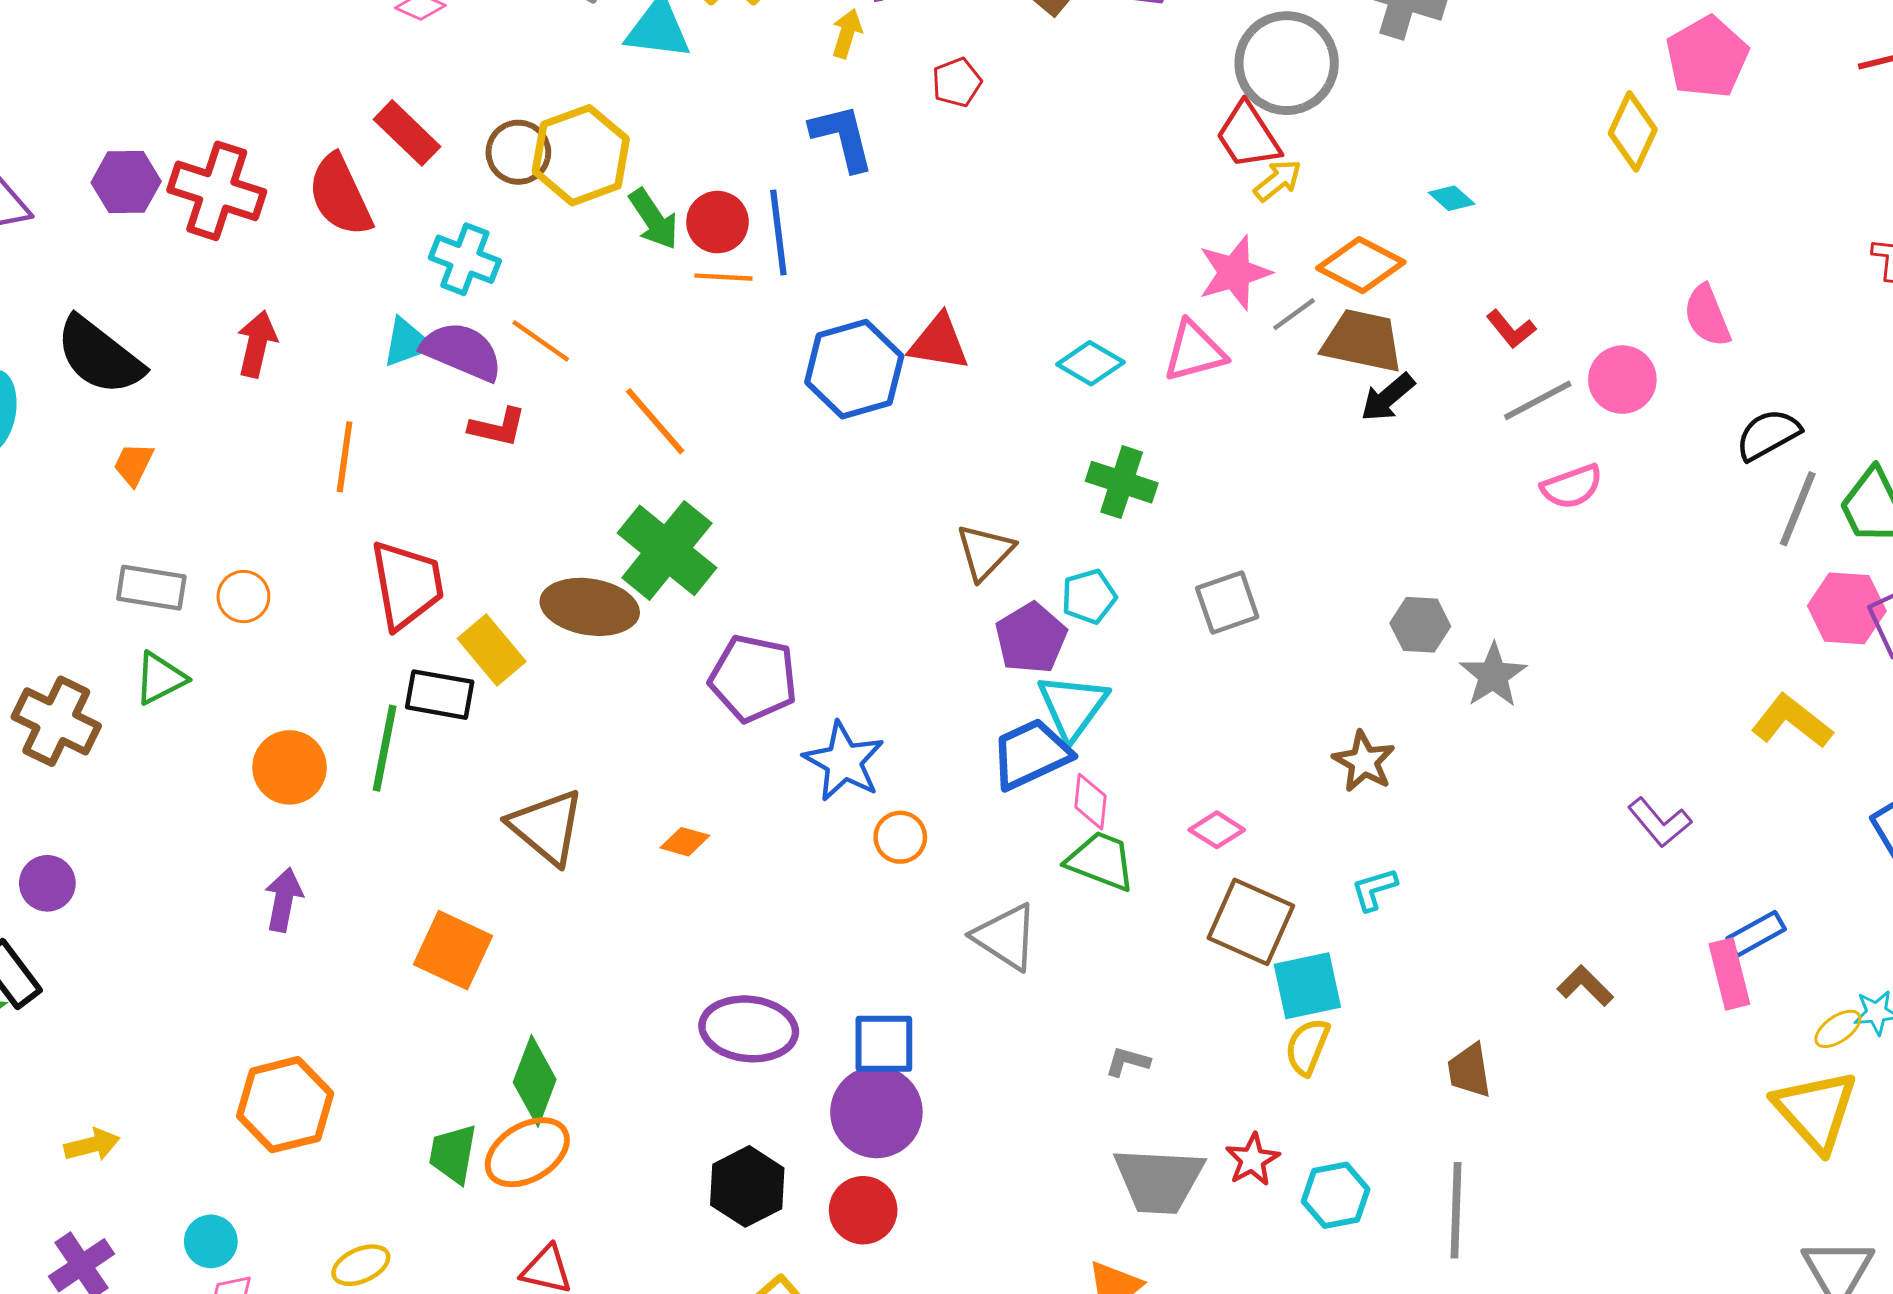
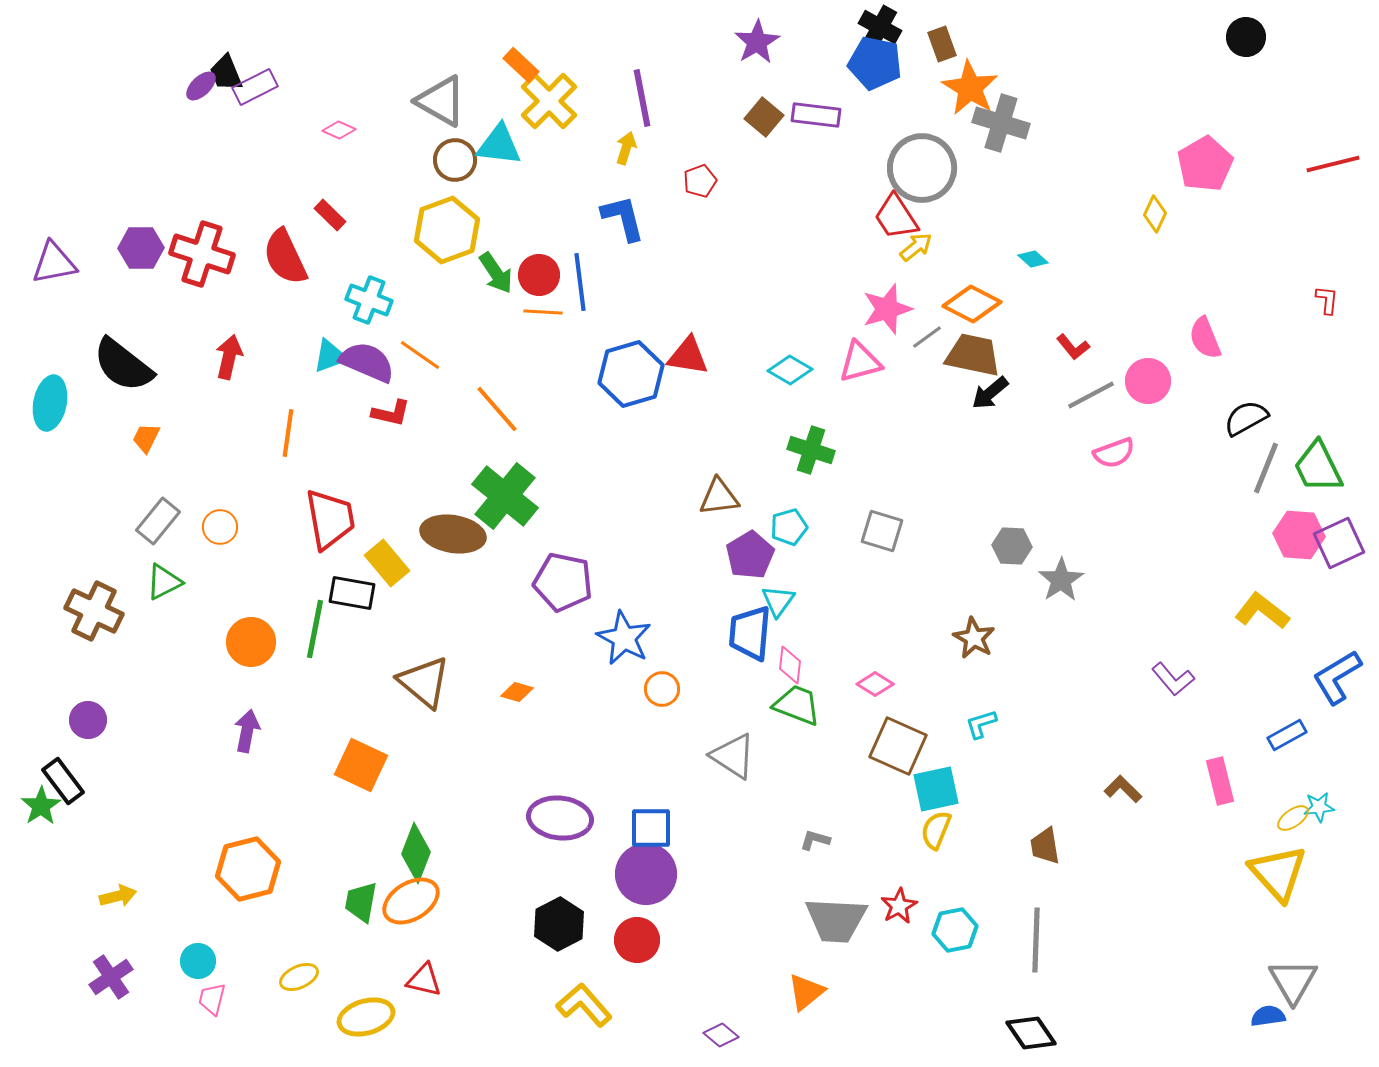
yellow diamond: (1633, 131) -> (1155, 214), size x0.7
red rectangle: (407, 133) -> (330, 215), size x0.7
brown circle: (518, 152) -> (455, 160), moved
brown triangle: (985, 552) -> (719, 497), turned 39
gray rectangle: (151, 588) -> (158, 521), turned -60
gray square: (1227, 602) -> (882, 531), turned 36
cyan triangle: (1073, 706) -> (778, 601), size x0.7
blue trapezoid: (1031, 754) -> (750, 633), turned -60
blue rectangle: (1756, 934) -> (1287, 735), moved

